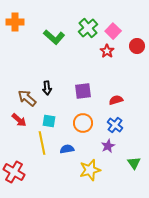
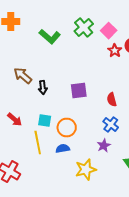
red star: (107, 51) -> (115, 50), moved
brown arrow: (27, 98) -> (23, 76), moved
red semicircle: (116, 100) -> (112, 100), turned -88
orange circle: (83, 123) -> (67, 128), moved

